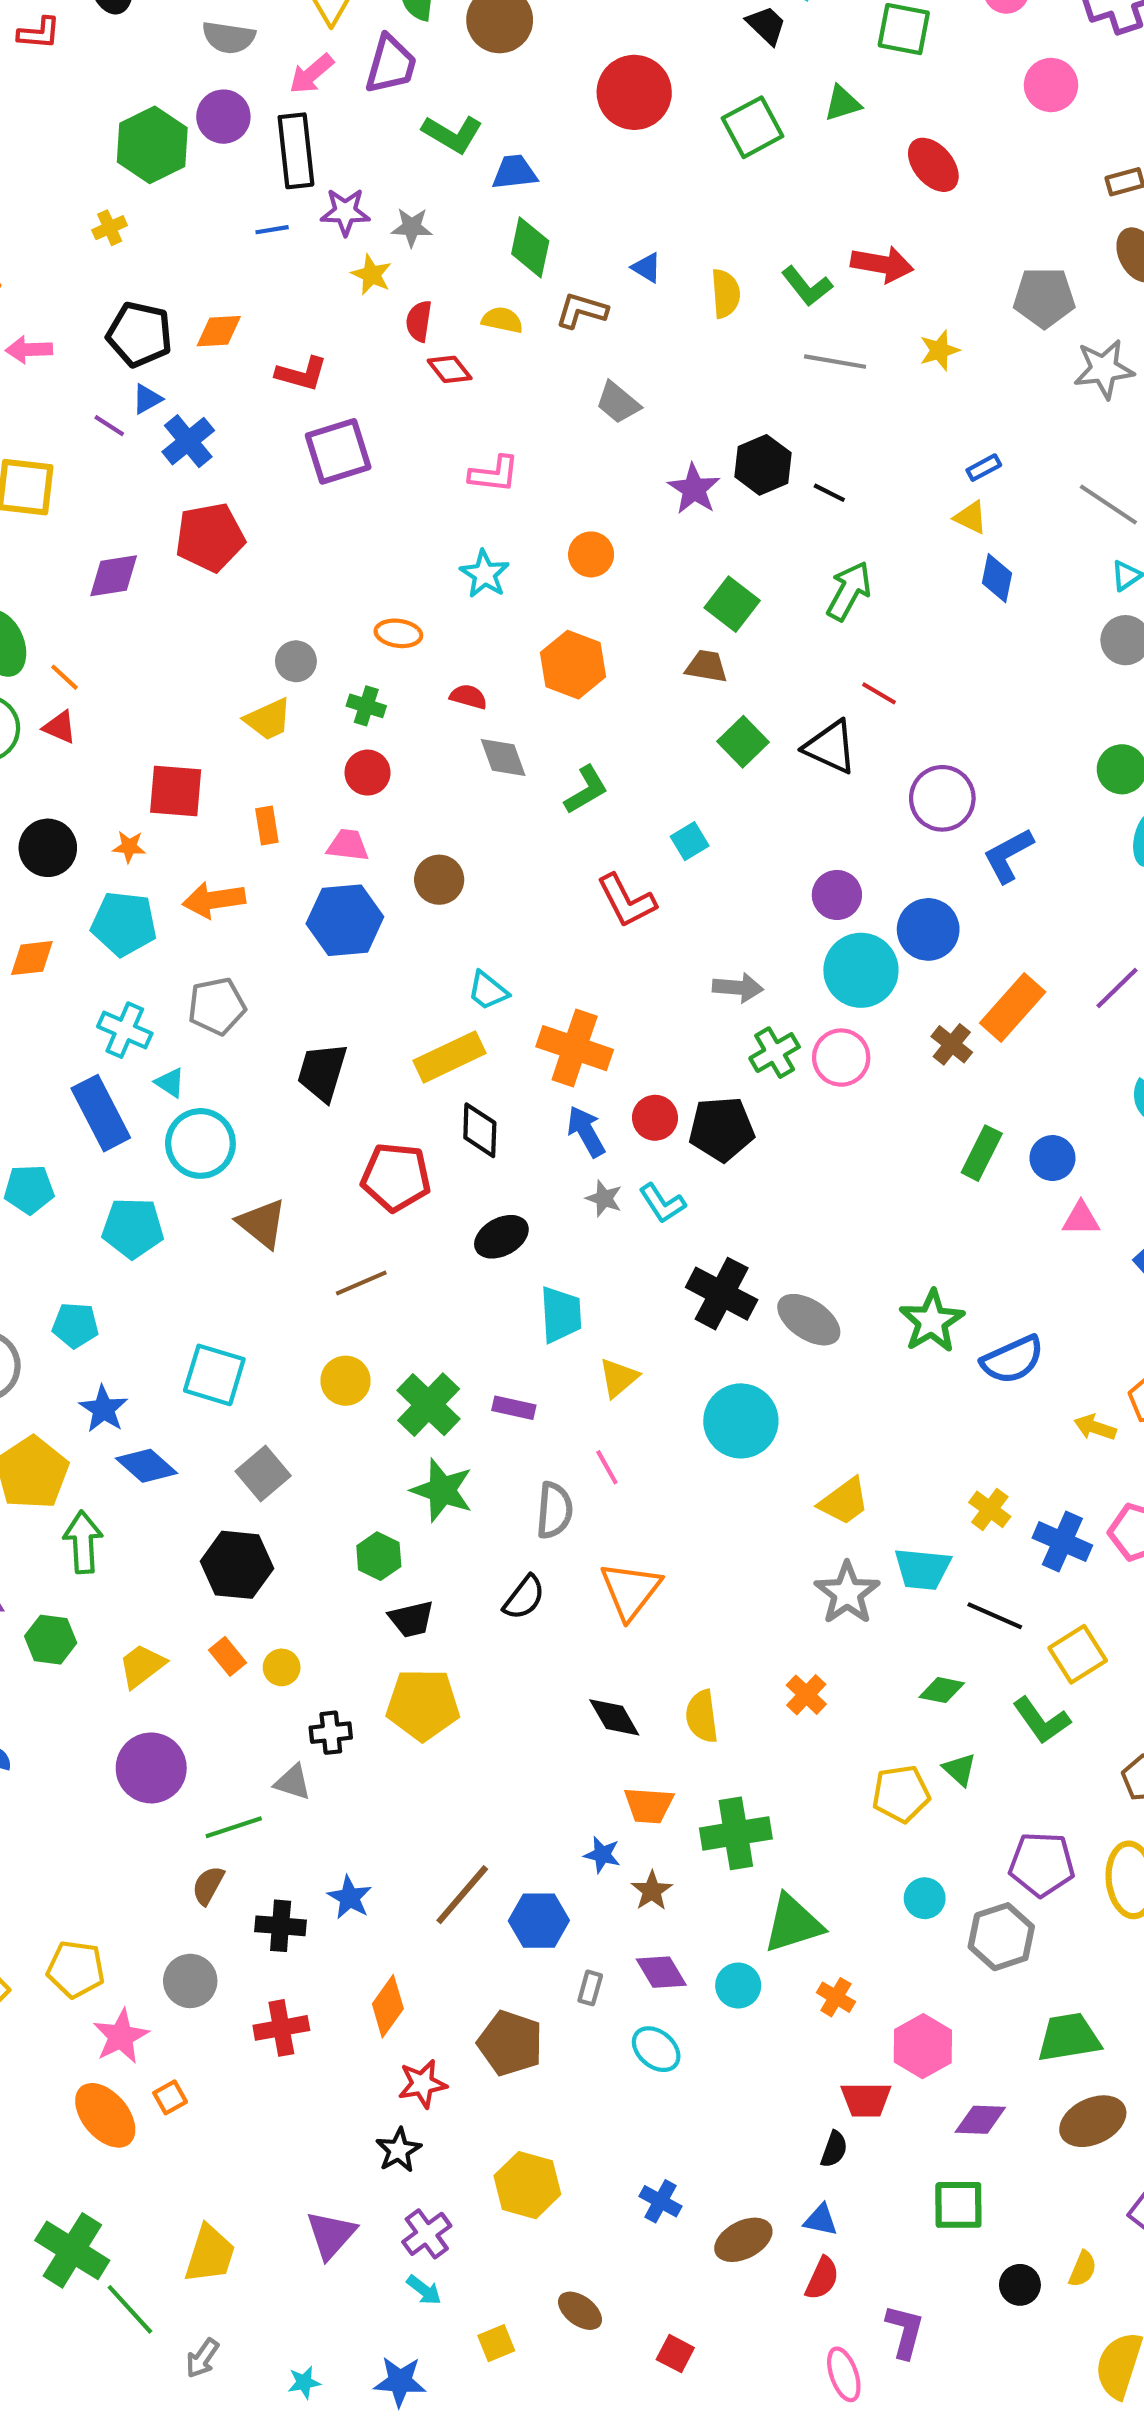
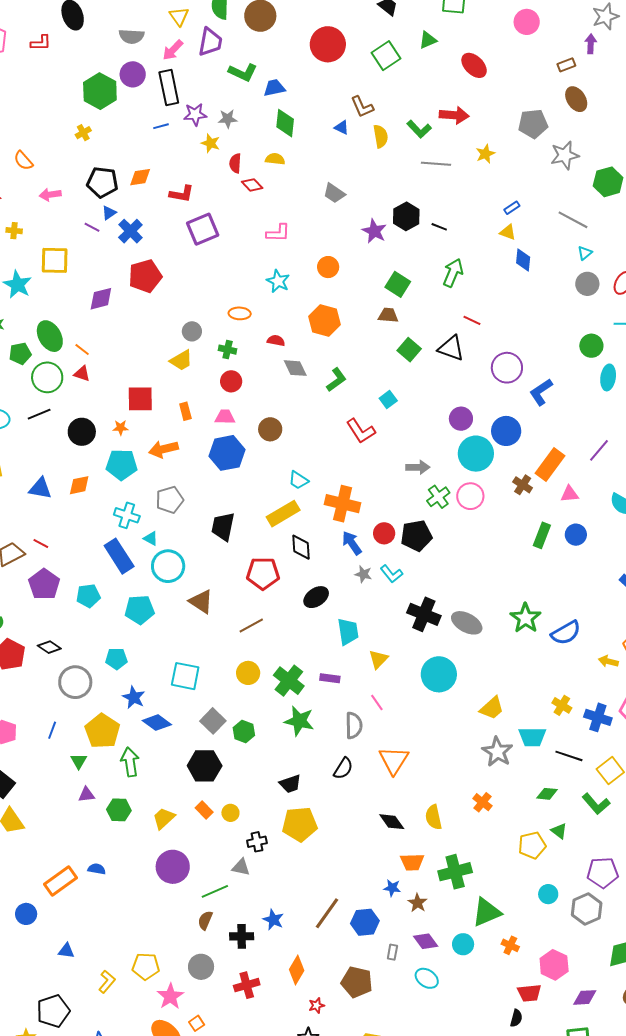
brown L-shape: (582, 311) -> (362, 107), moved, turned -125
pink triangle: (1081, 1219) -> (570, 494), moved
green hexagon: (379, 1556) -> (244, 731), moved
red star: (422, 2084) -> (317, 1005), size x0.7

